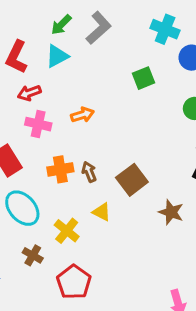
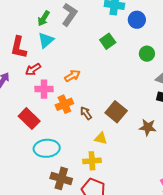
orange cross: (60, 169) -> (64, 104), moved
cyan ellipse: (22, 208) -> (47, 148), turned -40
yellow cross: (67, 231) -> (92, 161), moved, turned -30
brown cross: (33, 255) -> (61, 178), size x1.5

